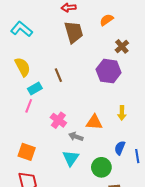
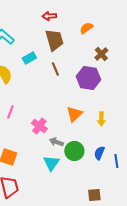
brown line: (58, 75) -> (55, 69), moved
cyan rectangle: (35, 88) -> (29, 58), moved
orange triangle: (94, 122) -> (74, 114), moved, turned -48
green circle: (101, 167) -> (74, 151), moved

